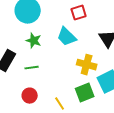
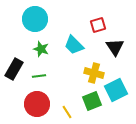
red square: (79, 13) -> (98, 25), moved
red circle: (30, 96) -> (37, 104), size x1.6

